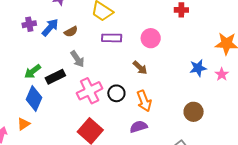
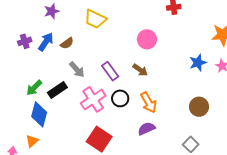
purple rectangle: (112, 38) -> (110, 71), moved, turned 60

